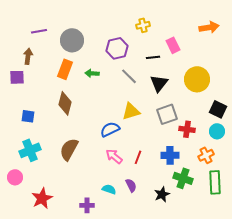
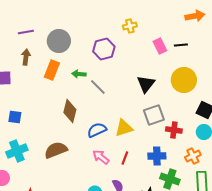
orange arrow: (209, 27) -> (195, 16), moved
brown arrow: (28, 56) -> (26, 57), moved
black line: (153, 57) -> (181, 45), moved
gray line: (129, 76) -> (98, 87), moved
brown diamond: (65, 103) -> (70, 111), moved
yellow triangle: (131, 111) -> (124, 128), moved
brown semicircle: (69, 149) -> (56, 150), turned 40

